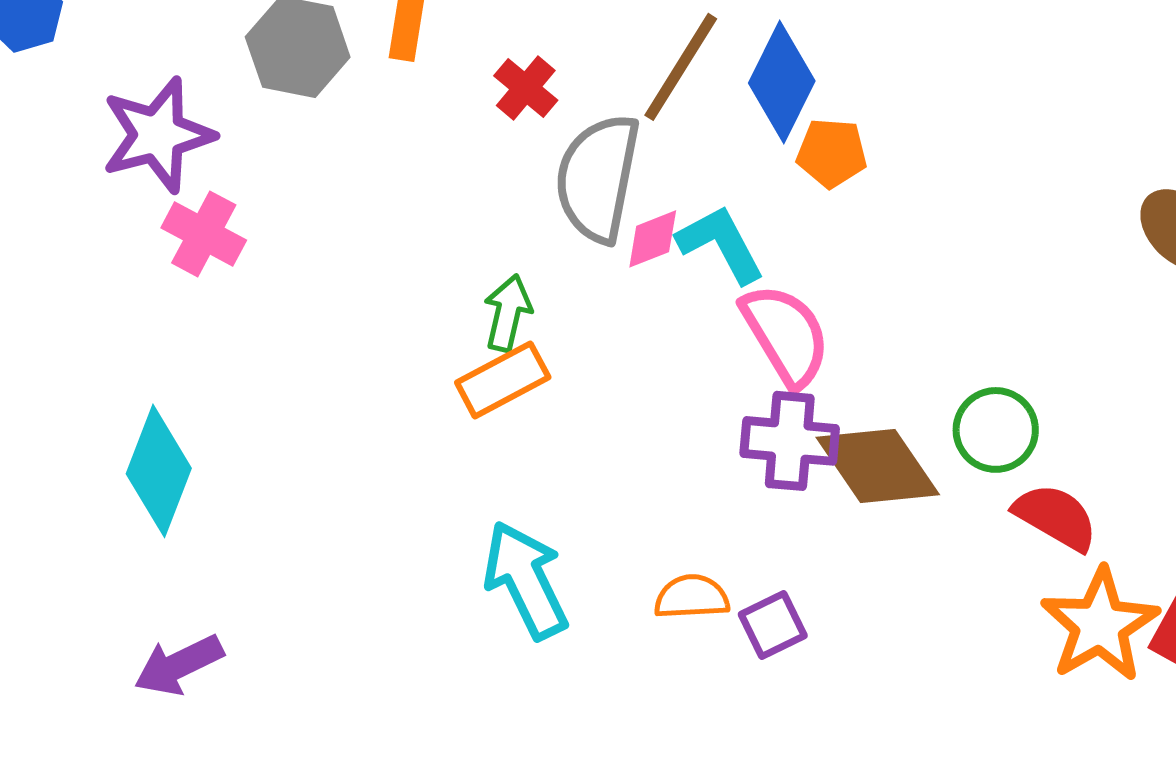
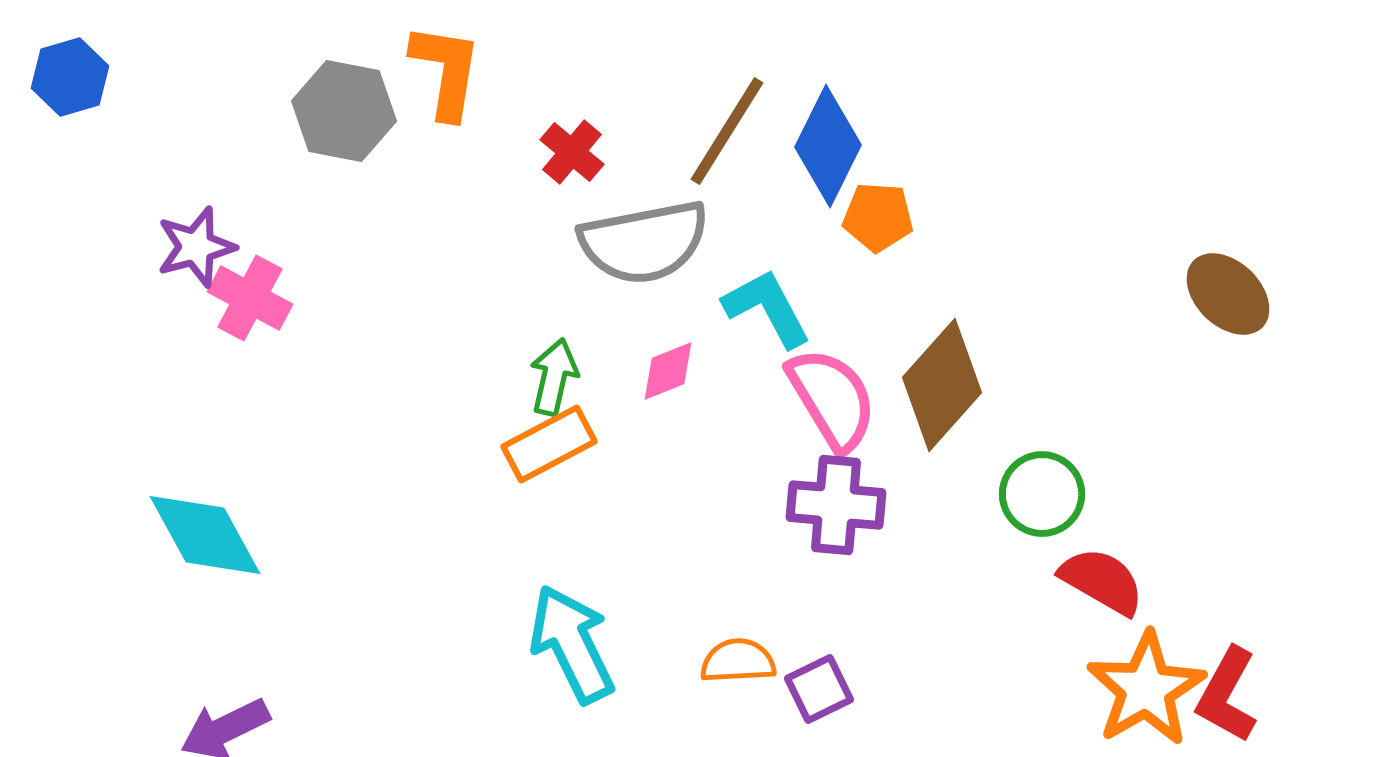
purple star: (158, 135) -> (196, 247), moved, size x0.7
gray semicircle: (598, 178) -> (644, 242), turned -112
pink diamond: (653, 239) -> (668, 371), moved
brown diamond: (878, 466) -> (942, 385), moved, turned 76
cyan diamond: (159, 471) -> (205, 535), turned -50

